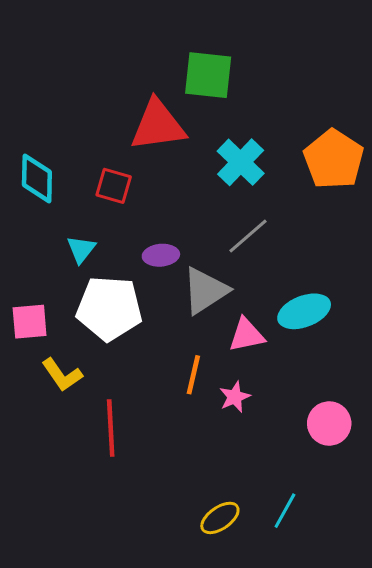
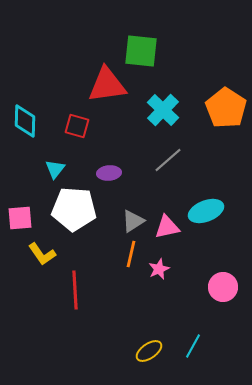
gray triangle: (205, 291) -> (133, 221), moved, size x0.7

